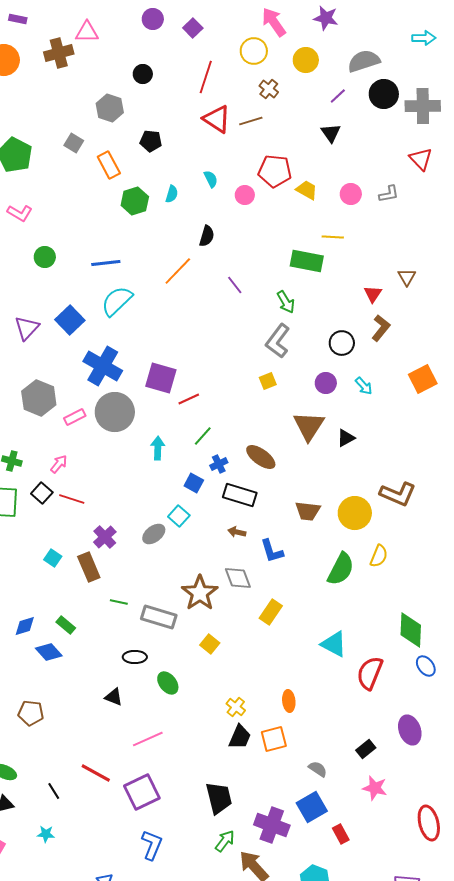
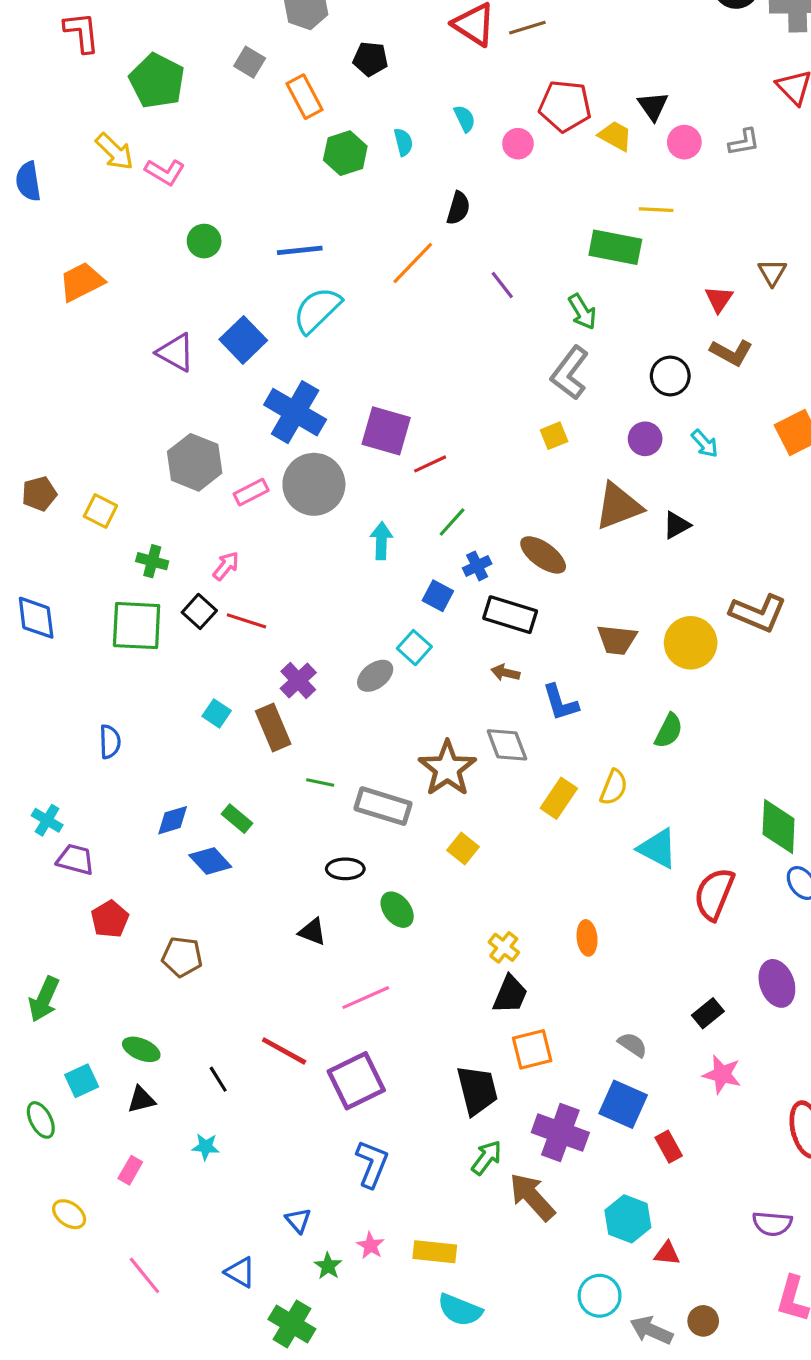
black triangle: (331, 133) -> (653, 106), moved
cyan semicircle: (172, 194) -> (403, 142), turned -30
purple triangle: (27, 328) -> (176, 352), turned -44
brown L-shape: (381, 328) -> (731, 352), turned 80
brown triangle: (309, 426) -> (618, 506), turned 36
yellow semicircle: (379, 556) -> (614, 787), moved
green semicircle: (341, 569) -> (669, 731), size x0.7
orange square: (274, 739) -> (532, 1049), moved
blue square: (312, 807) -> (623, 1104), turned -36

